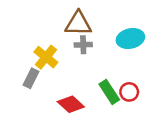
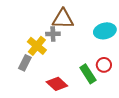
gray cross: (83, 45) -> (53, 34), moved
red circle: (129, 92) -> (104, 65), moved

